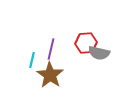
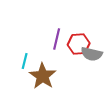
purple line: (51, 49) -> (57, 39), moved

